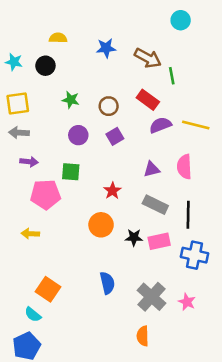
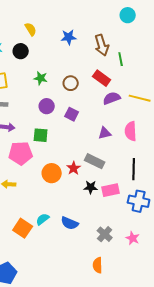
yellow semicircle: (58, 38) -> (31, 29), turned 56
brown arrow: (148, 58) -> (102, 45), turned 45
purple square: (115, 136) -> (72, 114), moved, turned -32
red star: (112, 191) -> (74, 168), moved
gray rectangle: (155, 205) -> (95, 161), moved
orange circle: (101, 225) -> (52, 173), moved
blue semicircle: (107, 283) -> (70, 223), turned 126
gray cross: (152, 297) -> (105, 234), size x0.7
cyan semicircle: (33, 314) -> (43, 219), moved, turned 104

